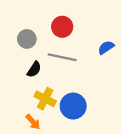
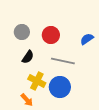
red circle: (62, 27) -> (51, 35), moved
gray line: (62, 57) -> (63, 61), moved

